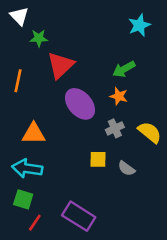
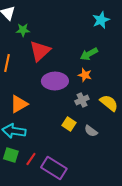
purple ellipse: (80, 104) -> (55, 81), turned -50
orange triangle: (34, 134) -> (19, 104), turned -30
yellow square: (98, 159) -> (69, 124), turned 32
red line: (35, 223) -> (31, 159), moved

